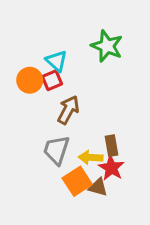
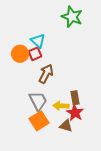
green star: (107, 46) -> (72, 17), moved
gray trapezoid: (56, 150) -> (38, 101), turned 135
orange square: (77, 181) -> (39, 121), moved

